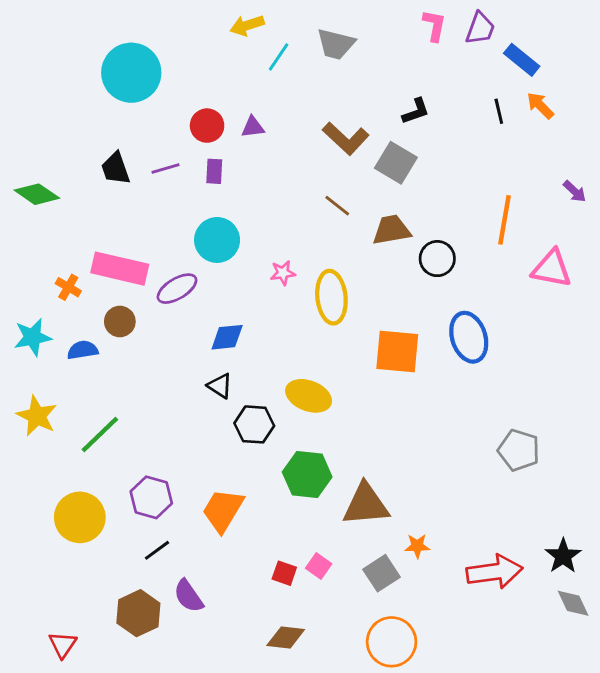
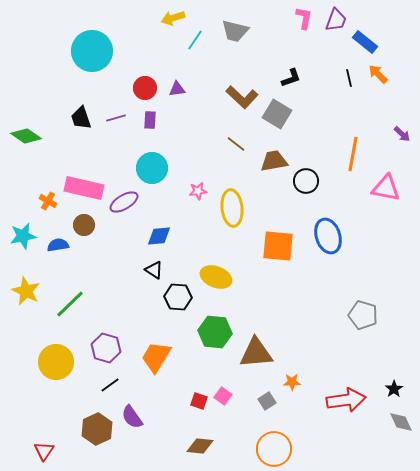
black star: (563, 556) -> (394, 389), size x0.7
gray square: (382, 573) -> (267, 401), size x0.7

